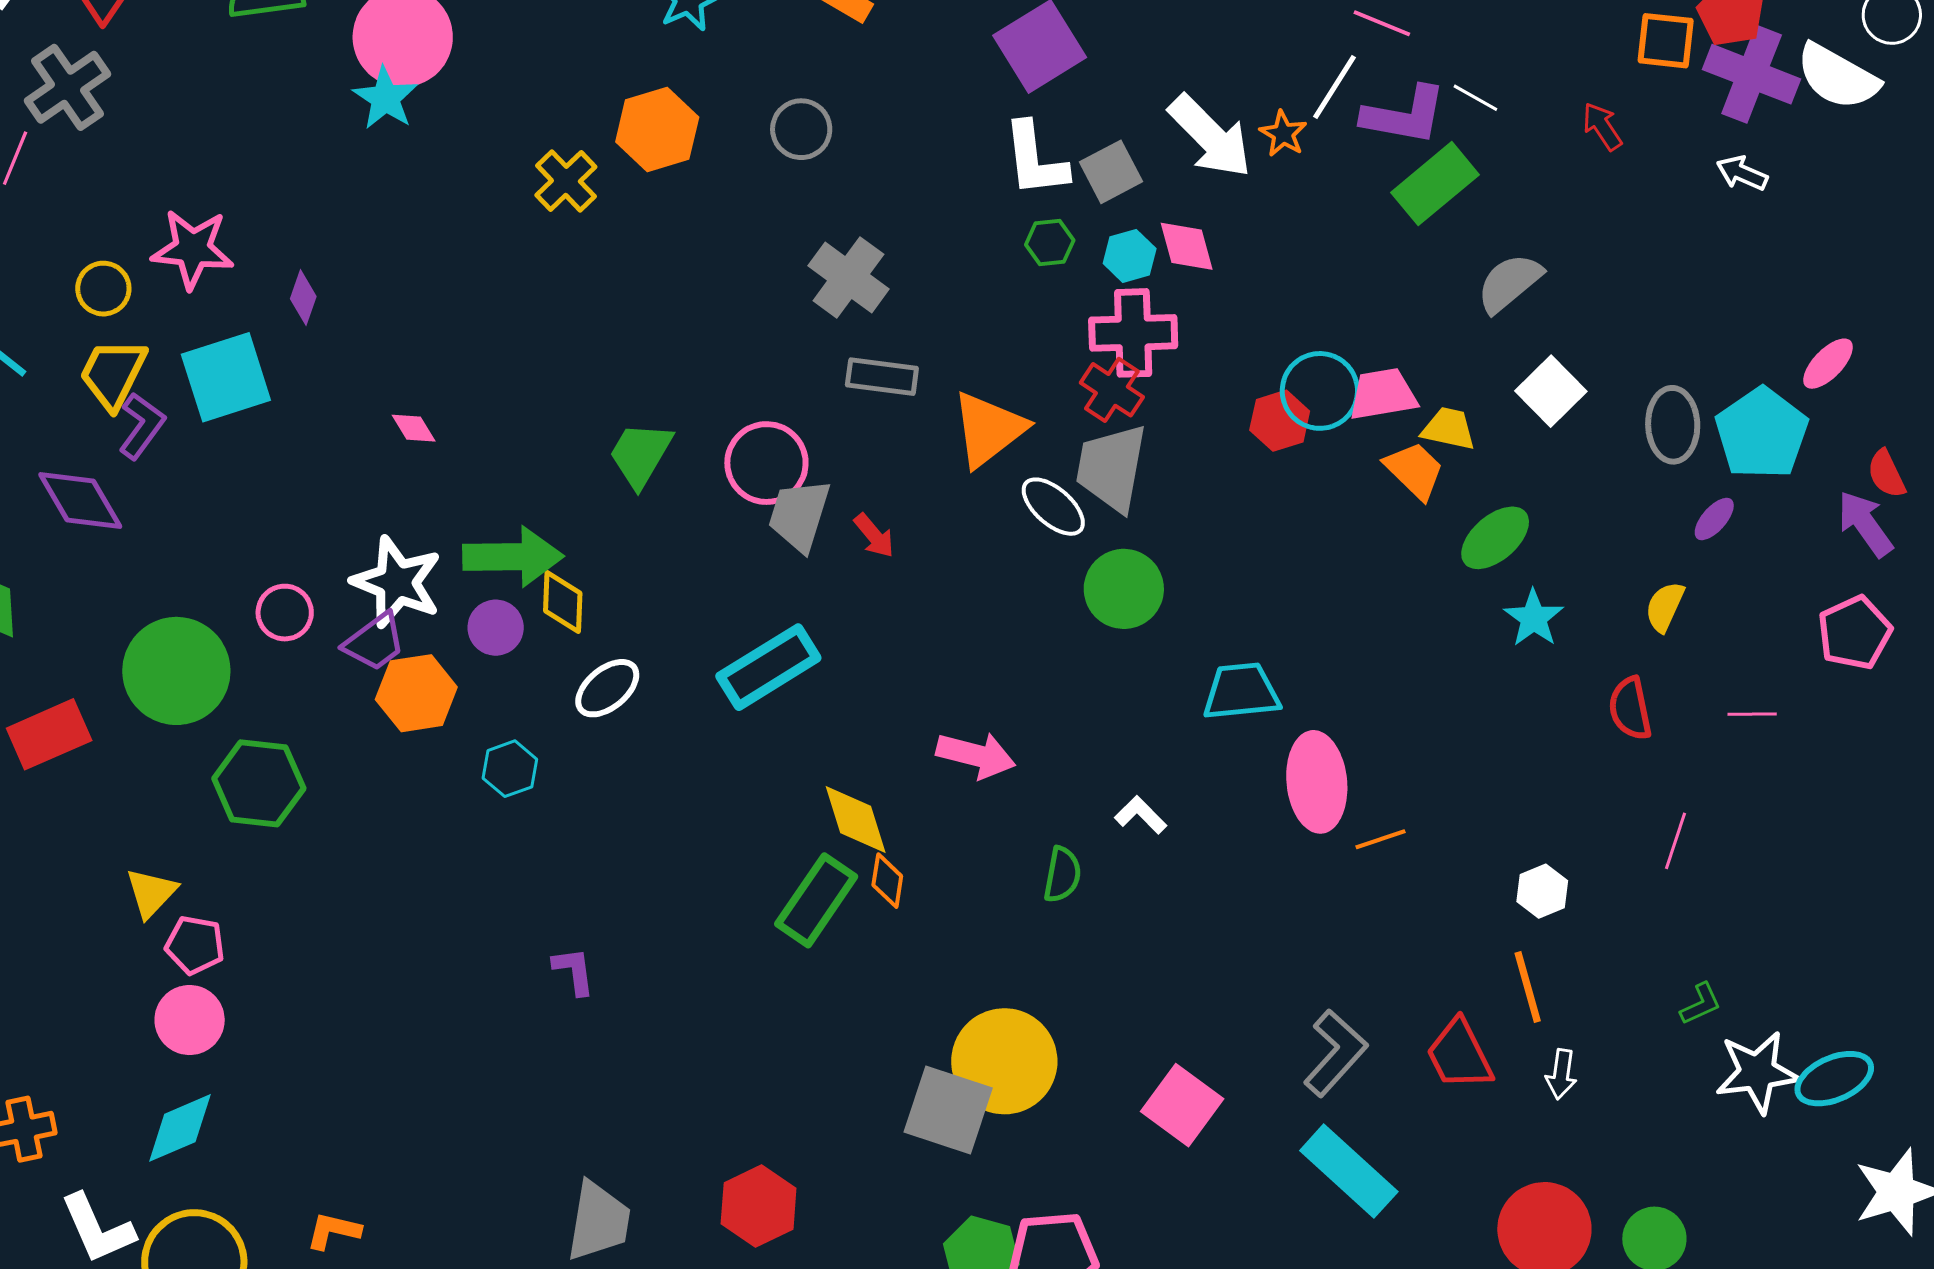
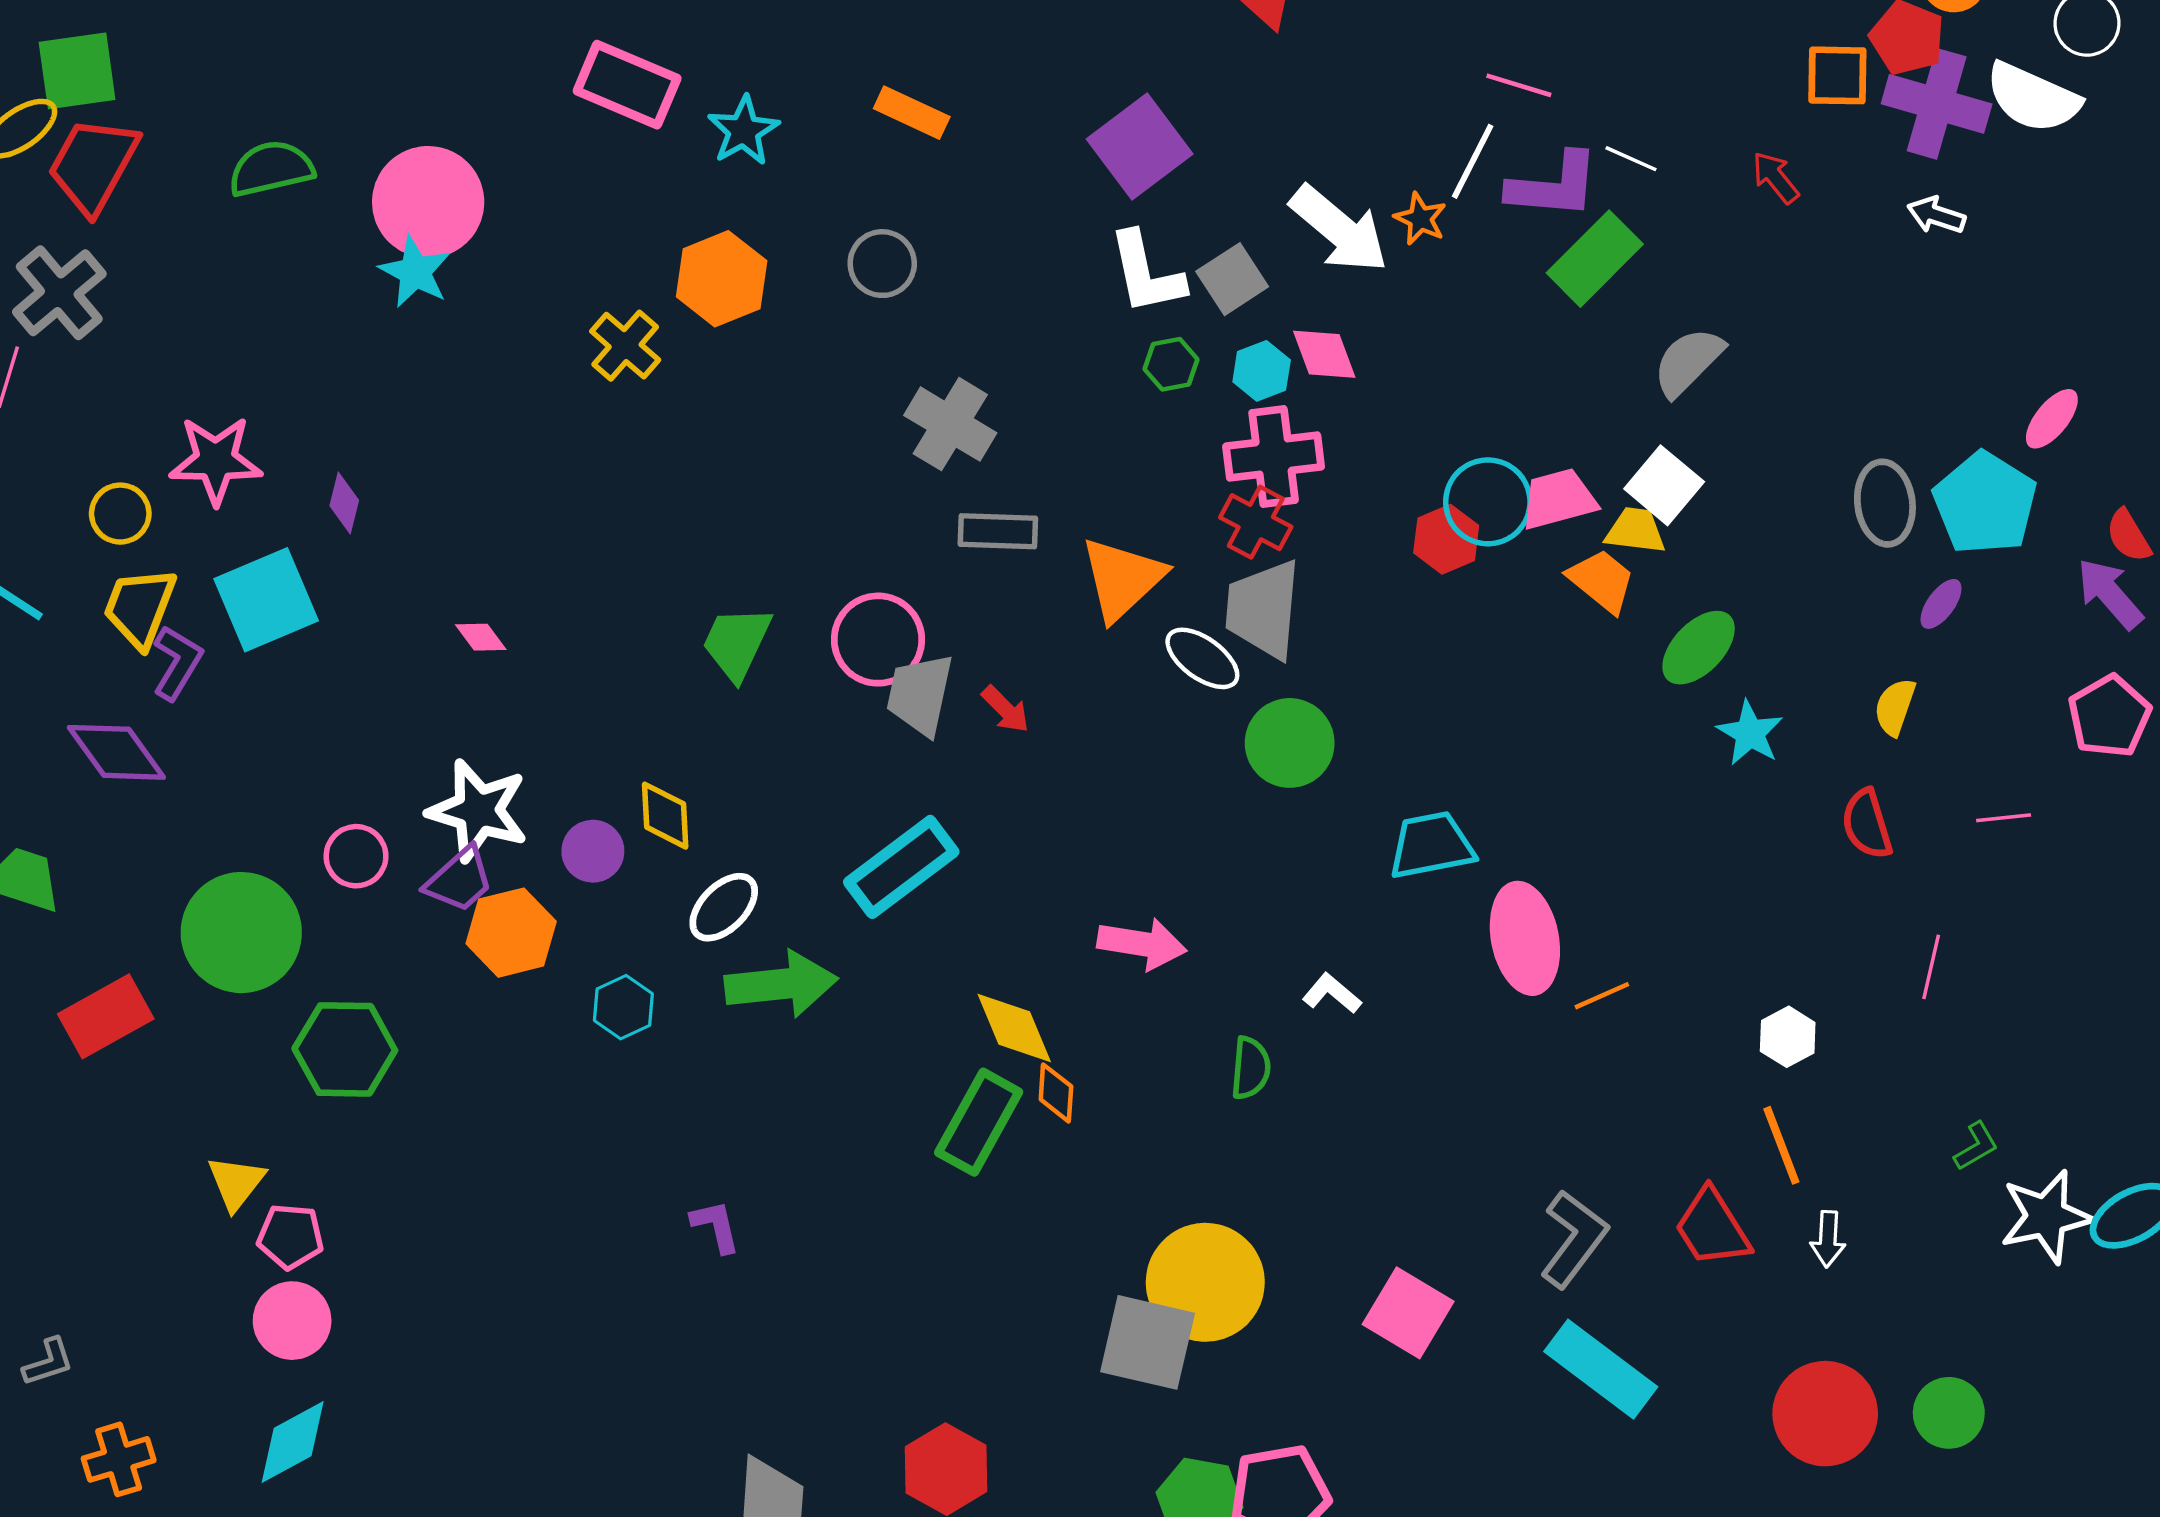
white square: (1551, 391) -> (1664, 485), moved
green arrow: (513, 557) -> (781, 984), moved

